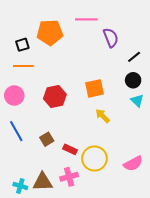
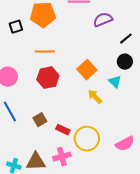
purple semicircle: (111, 38) -> (103, 20), turned -90
orange line: (23, 66) -> (45, 52), moved
orange square: (94, 88) -> (87, 70), turned -30
cyan triangle: (137, 101) -> (115, 82), moved

